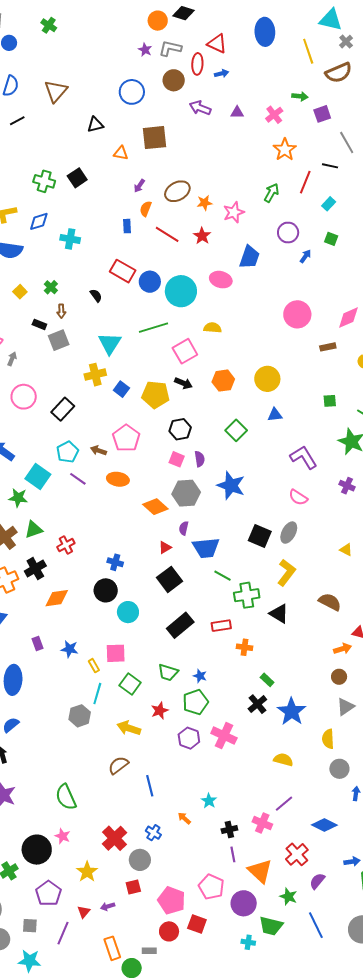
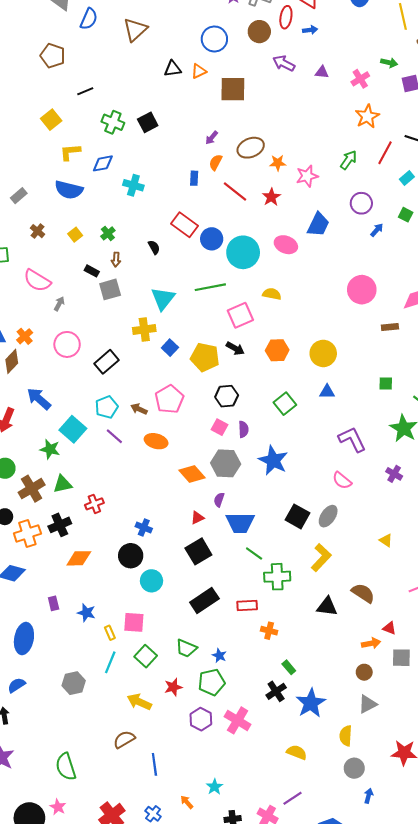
black line: (17, 121) -> (85, 91), moved
orange triangle: (121, 153) -> (199, 71), moved, turned -42
black triangle: (279, 614) -> (327, 607), moved, turned -30
gray hexagon: (80, 716) -> (74, 683), moved

